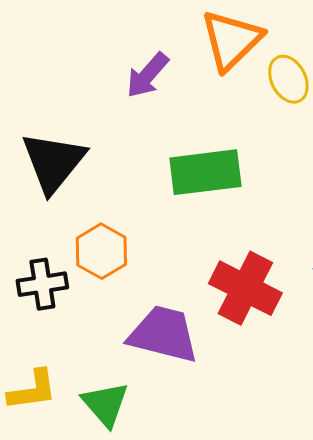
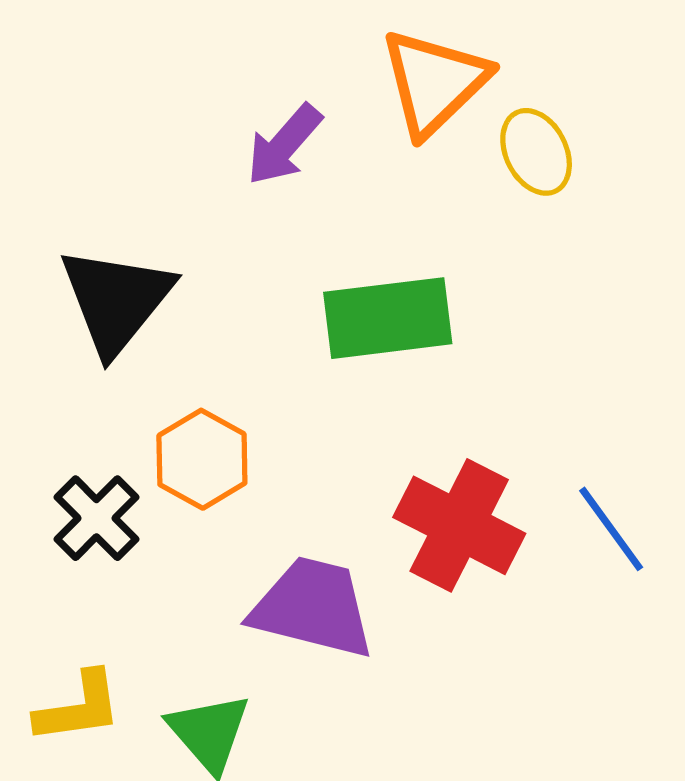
black cross: (42, 284) -> (96, 518), turned -36

